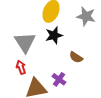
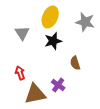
gray triangle: (25, 42) -> (22, 33), moved, size x0.7
brown semicircle: (76, 57) -> (75, 63), turned 40

